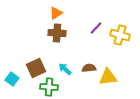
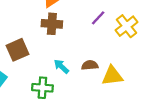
yellow cross: (120, 35) -> (126, 26), turned 36
brown square: (36, 68) -> (18, 50), moved

